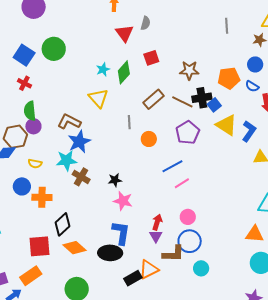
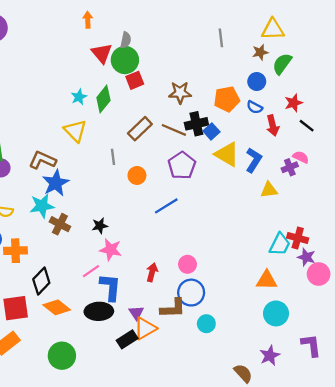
green circle: (54, 49) -> (125, 60), moved
pink line: (182, 183) -> (91, 271), moved
purple triangle: (156, 236) -> (136, 313), moved

